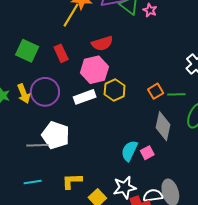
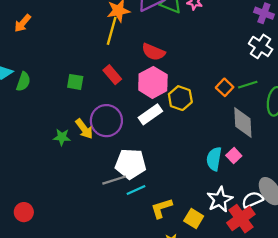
red semicircle: (102, 43) -> (153, 52), turned 55
green square: (27, 51) -> (75, 82), size x0.7
cyan line: (33, 182) -> (136, 190), moved

